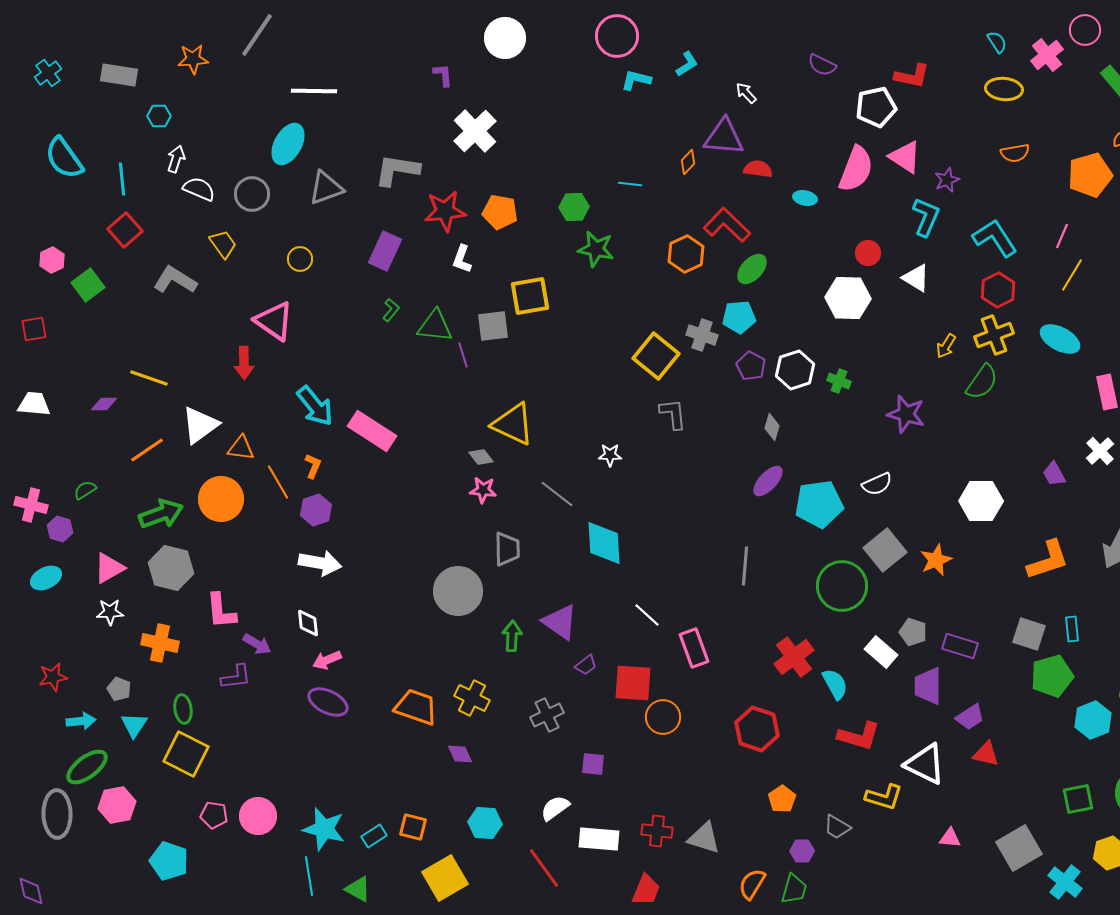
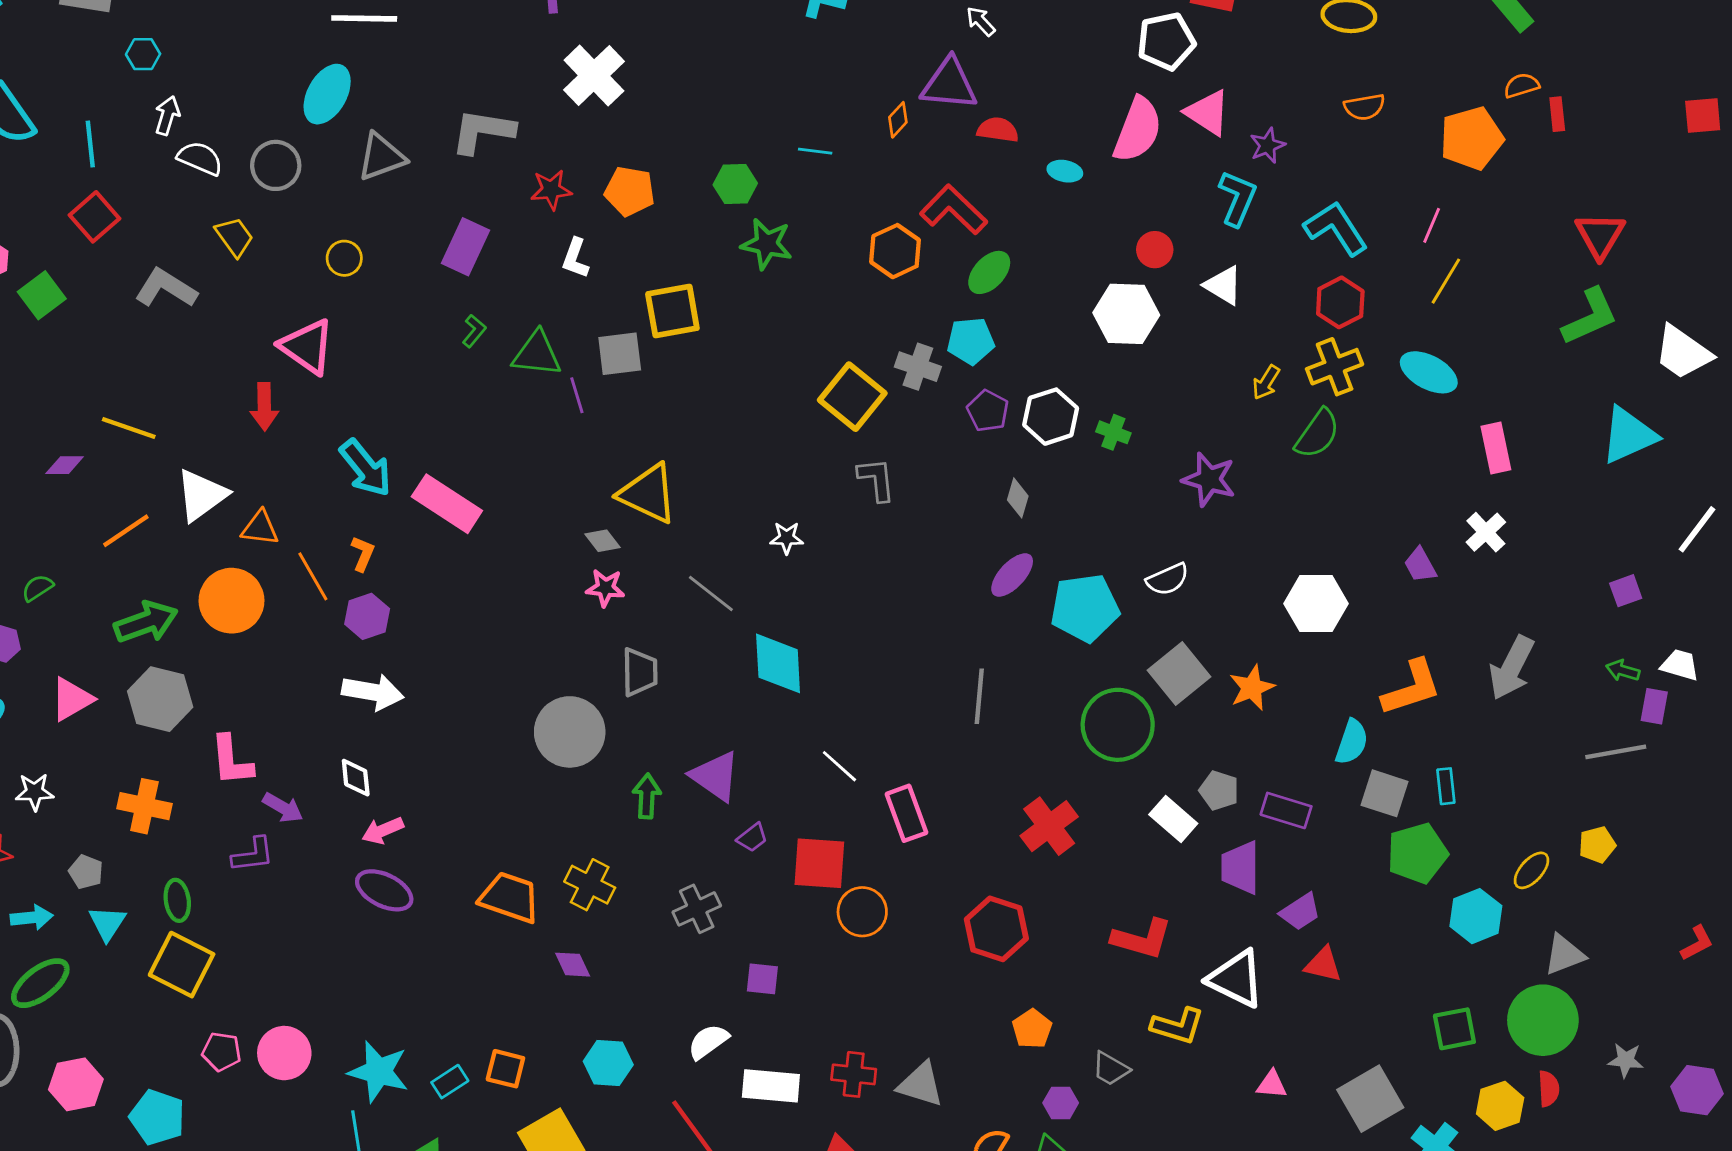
red star: (445, 211) -> (551, 190), size x0.7
white star: (110, 612) -> (35, 792), moved
cyan semicircle: (835, 684) -> (1352, 742), moved, turned 48
pink hexagon: (117, 805) -> (76, 1084), moved

